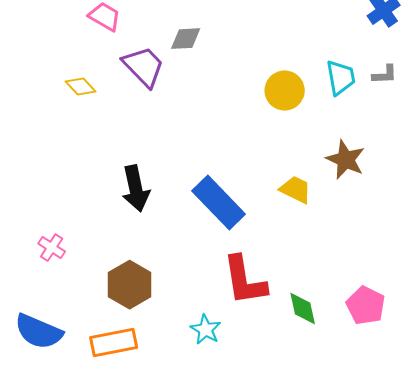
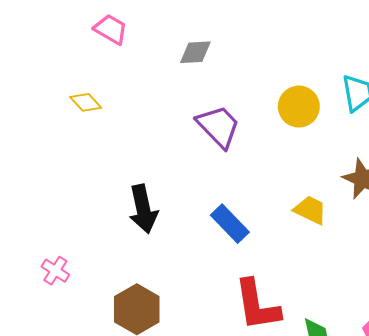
purple trapezoid: (144, 67) -> (218, 126), moved
blue rectangle: (219, 203) -> (230, 224), size x0.7

